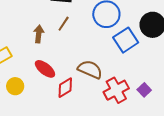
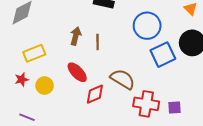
brown line: (64, 24) -> (98, 42), moved, turned -42
red cross: (116, 90) -> (146, 104), turned 30
purple square: (144, 90) -> (175, 108), turned 32

